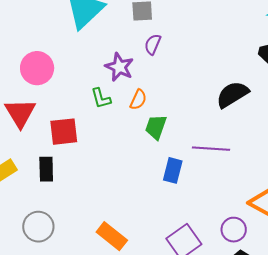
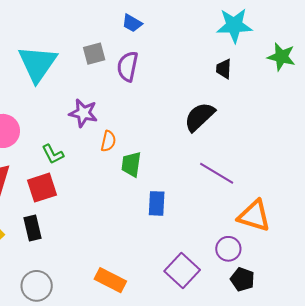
purple semicircle: (153, 44) -> (128, 66), moved, size x1.4
green L-shape: (101, 98) -> (53, 154), moved
purple line: (211, 149) -> (217, 173), moved, turned 39

